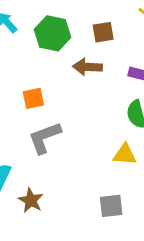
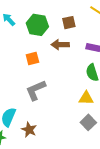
orange square: (33, 98) -> (32, 59), moved
gray square: (111, 206) -> (88, 122), moved, turned -35

